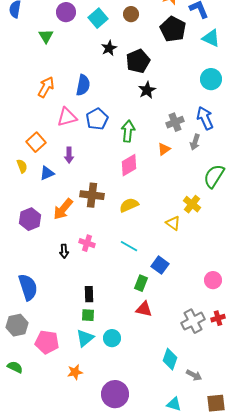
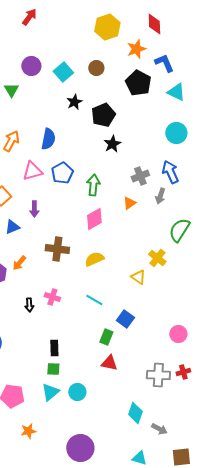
orange arrow: (63, 209) -> (19, 263), moved, size x0.7
gray cross: (193, 321) -> (158, 375), turned 30
orange star: (75, 372) -> (28, 431), moved

